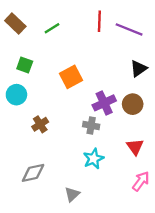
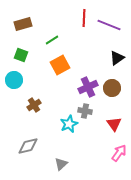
brown rectangle: (15, 24) -> (23, 24), moved, turned -60
green line: (52, 28) -> (52, 40), moved
gray cross: (91, 125) -> (85, 111), moved
cyan star: (94, 159) -> (69, 124), moved

